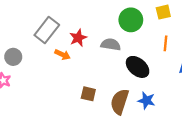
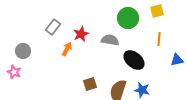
gray rectangle: (47, 30) -> (53, 27), size x0.7
orange arrow: (62, 55) -> (67, 49), turned -88
brown square: (88, 94) -> (90, 84), turned -32

